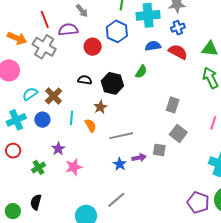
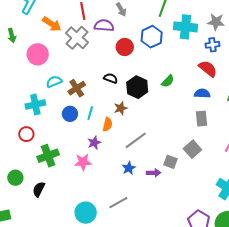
blue semicircle: (153, 46) -> (202, 93), moved
gray rectangle: (173, 105) -> (202, 119), moved, turned -35
blue circle: (42, 120) -> (70, 114), moved
orange semicircle: (91, 126) -> (108, 124), turned 32
gray line: (121, 136) -> (136, 140), turned -35
purple star: (58, 149) -> (94, 143), moved
purple arrow: (139, 158) -> (154, 173), moved
green cross: (38, 167) -> (48, 156), size x1.5
green circle: (13, 211) -> (15, 178), moved

